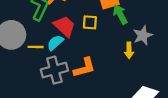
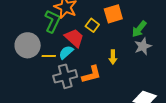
green arrow: (120, 14) -> (139, 29), moved, turned -114
yellow square: (90, 22) -> (92, 25), moved, turned 32
yellow arrow: (129, 50) -> (113, 57), moved

